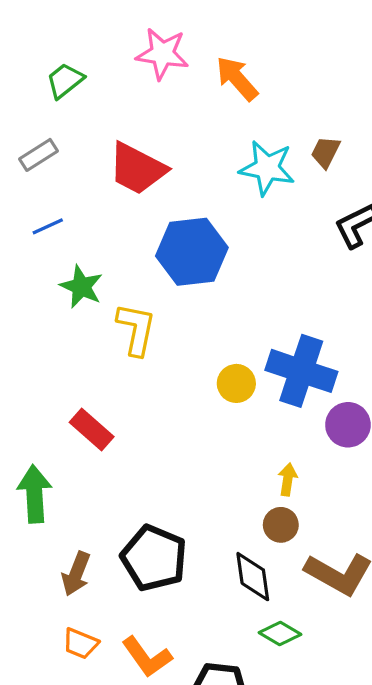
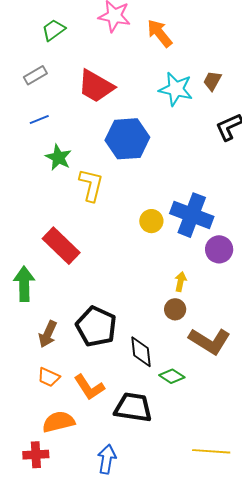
red rectangle: (92, 429) -> (61, 246), size x1.4
black diamond: (253, 577) -> (141, 352), moved

